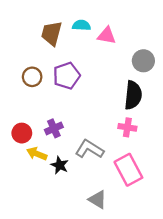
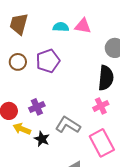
cyan semicircle: (81, 25) -> (61, 27), moved
brown trapezoid: (52, 33) -> (19, 24), moved
pink cross: (127, 127) -> (101, 106), turned -35

